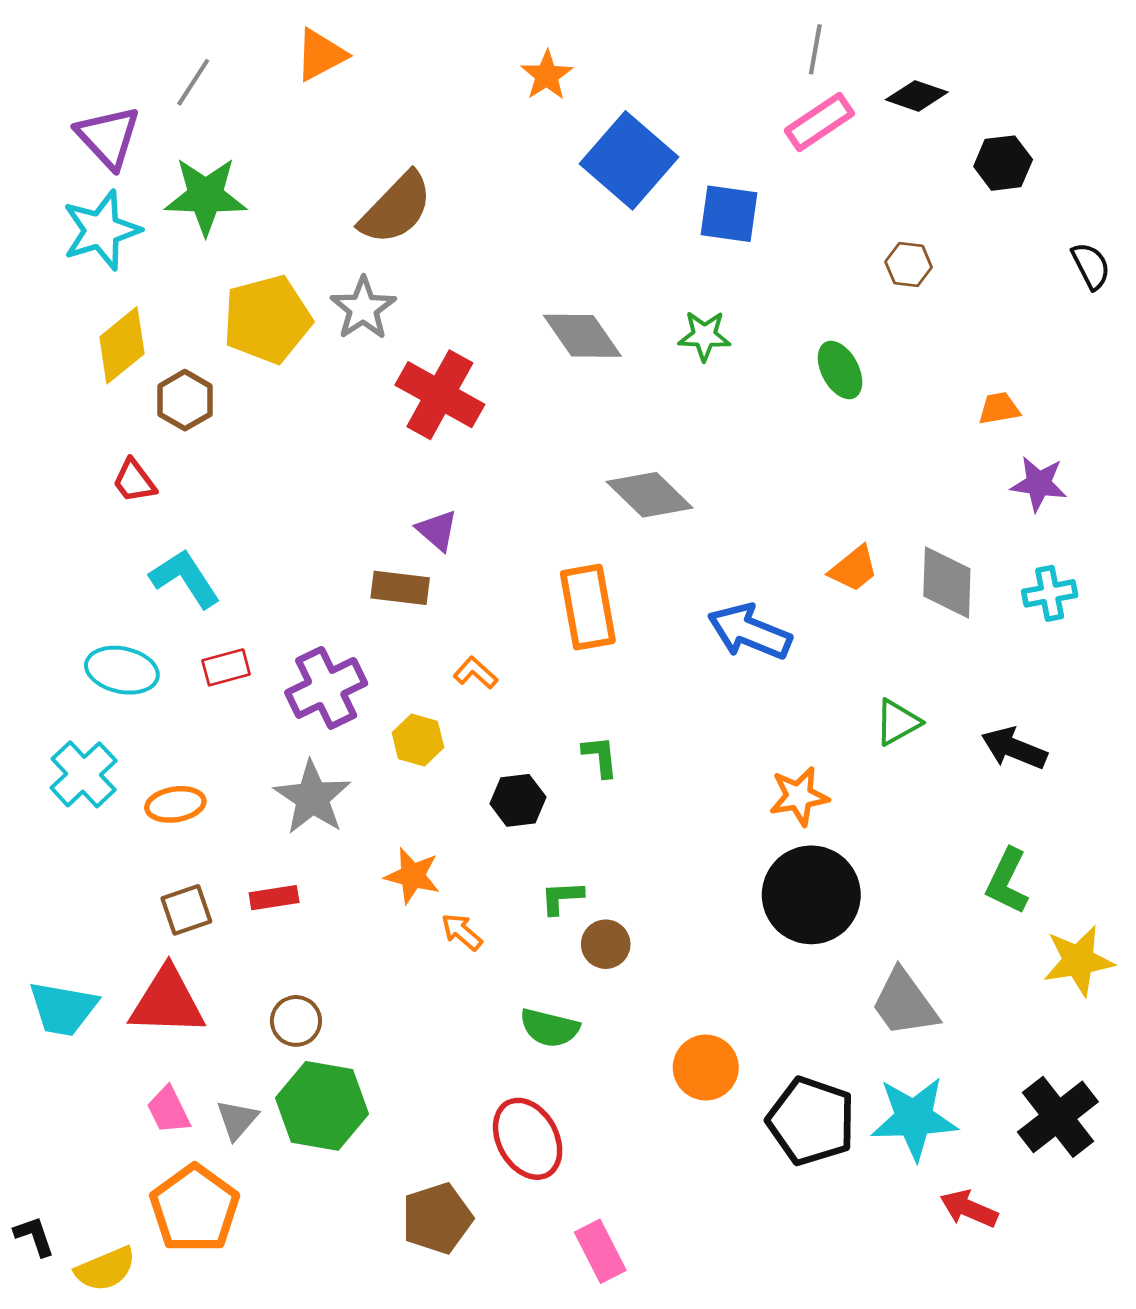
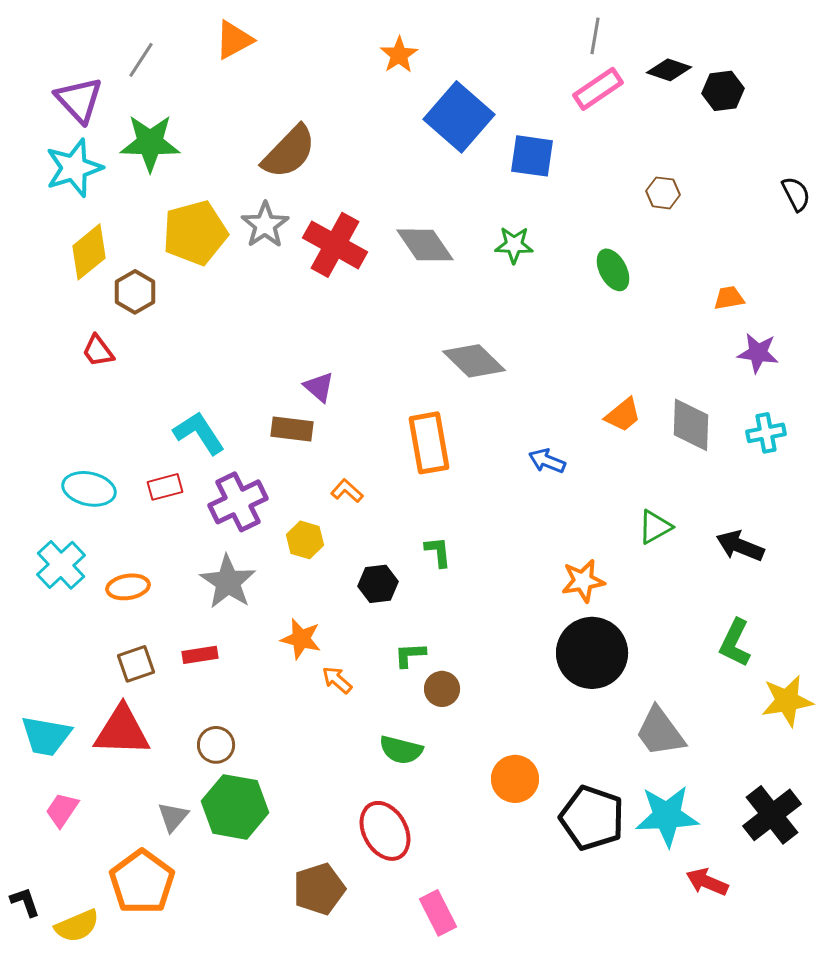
black hexagon: (1003, 163) -> (723, 91), moved
red cross: (440, 395) -> (335, 245), moved
cyan L-shape: (185, 578) -> (199, 433), moved
blue arrow: (750, 632) -> (547, 461), size x0.6
pink trapezoid: (169, 1110) -> (62, 810), moved, turned 60

